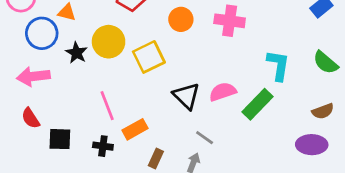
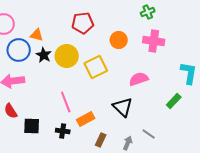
black star: (77, 53) -> (44, 55), moved
pink semicircle: (223, 92) -> (139, 79), moved
black triangle: (186, 96) -> (123, 107), moved
green rectangle: (257, 104) -> (174, 101), size x0.7
gray line: (205, 138) -> (149, 134), moved

